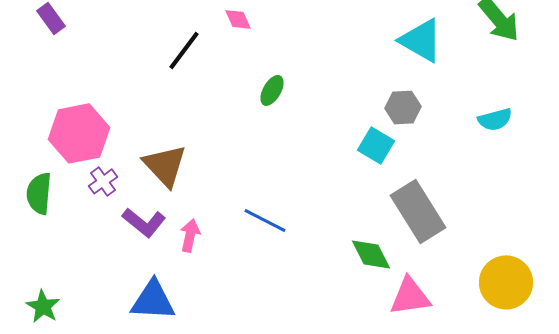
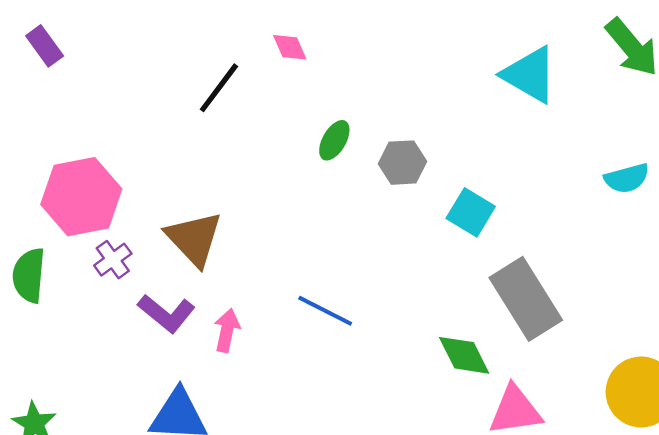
gray hexagon: (403, 107) -> (403, 163), moved

